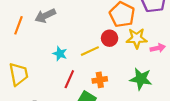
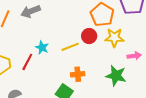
pink arrow: (158, 48) -> (134, 56), moved
red line: (69, 79) -> (27, 62), moved

